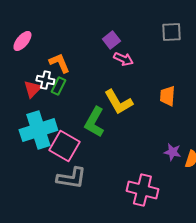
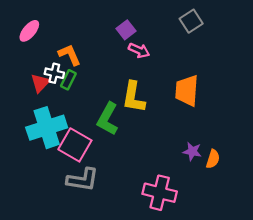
gray square: (171, 32) -> (191, 21), turned -30
orange trapezoid: (167, 96) -> (187, 91), size x1.4
yellow L-shape: (118, 102) -> (134, 97), turned 40

